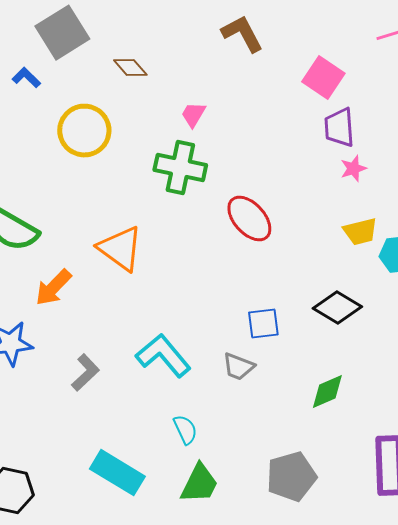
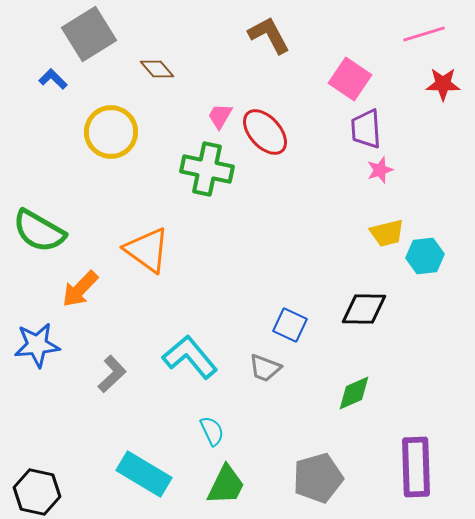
red ellipse: (249, 219) -> (265, 132), moved
black diamond: (337, 308) -> (364, 309), turned -30
blue square: (263, 324) -> (290, 325), turned 32

